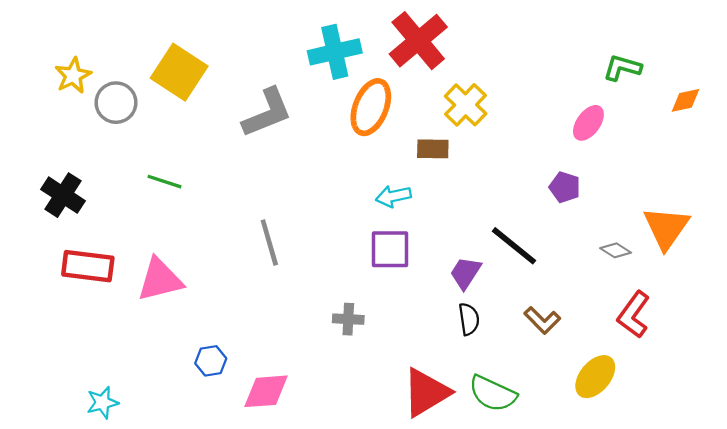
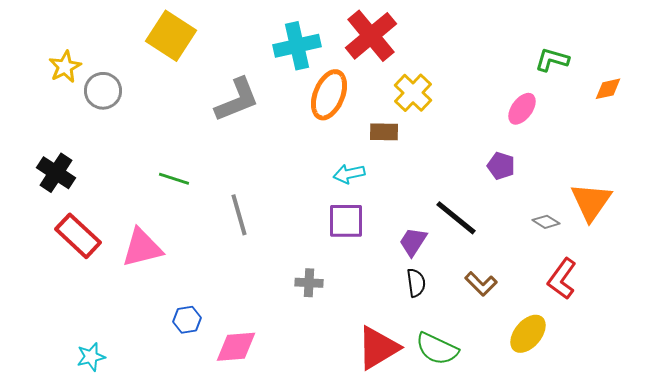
yellow square: (179, 72) -> (171, 36), moved
green line: (164, 182) -> (174, 179), moved
red rectangle: (88, 266) -> (78, 236), turned 36

